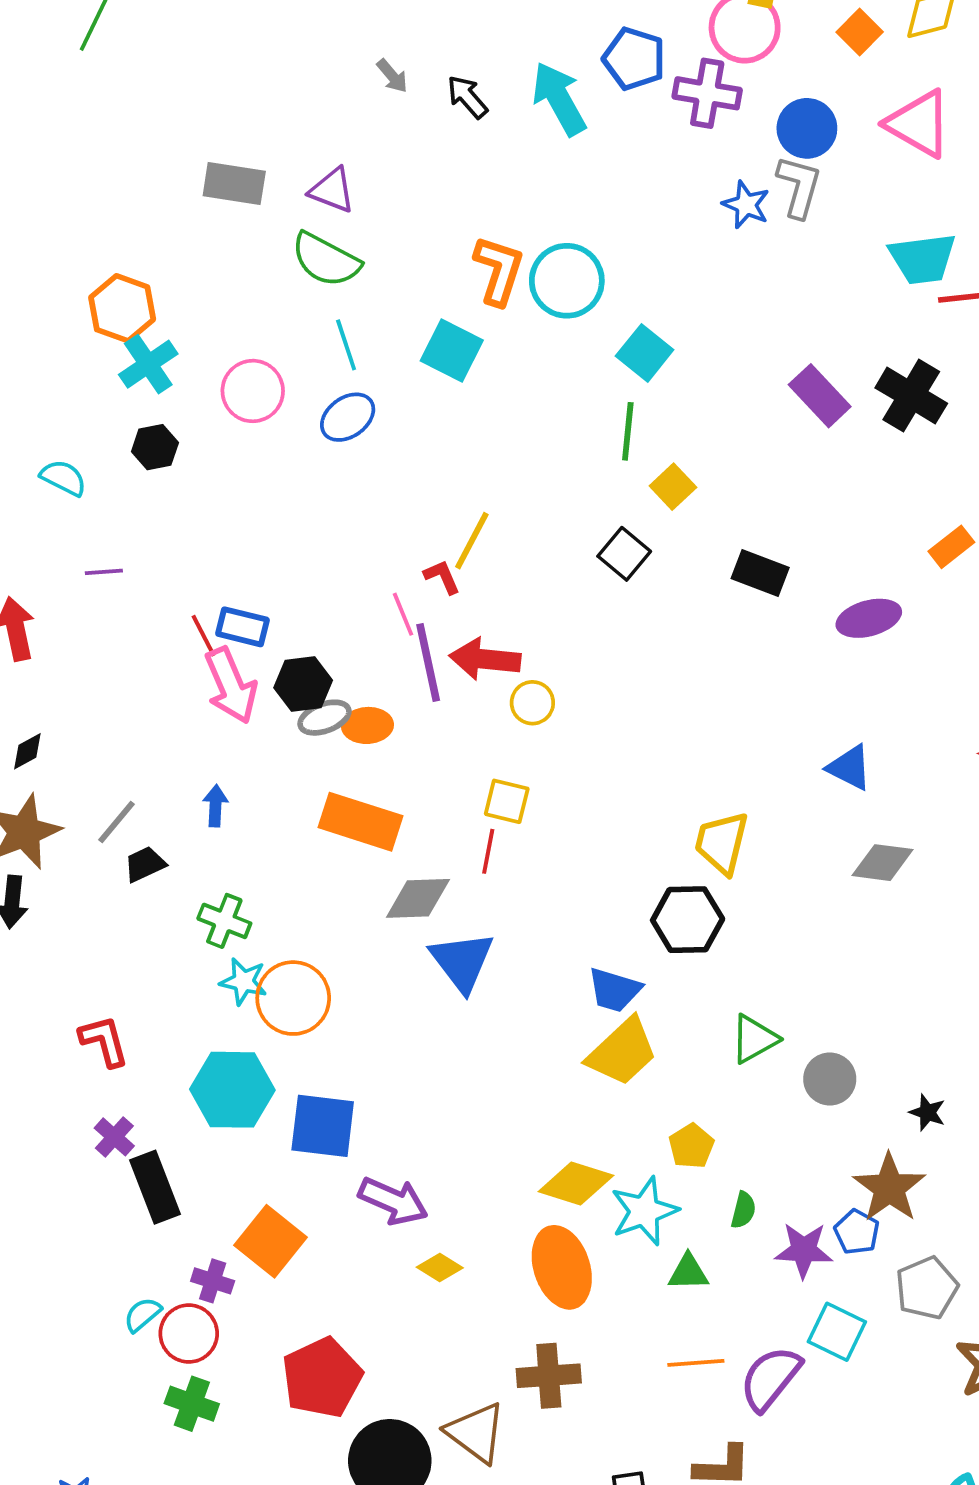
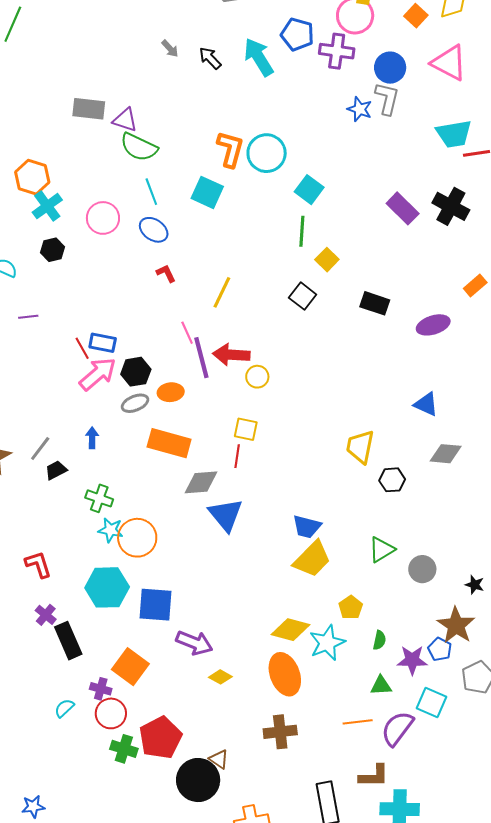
purple triangle: (332, 190) -> (125, 120), moved
blue ellipse: (348, 417) -> (154, 230), turned 72
red L-shape: (442, 577) -> (166, 273), moved
pink arrow: (231, 686) -> (98, 374), turned -105
gray ellipse: (324, 718) -> (135, 403), moved
black hexagon: (688, 920) -> (392, 480), moved, size x0.7
green triangle: (688, 1272) -> (381, 686), moved
red circle: (189, 1334) -> (111, 713), moved
green cross: (192, 1404) -> (124, 749), moved
brown triangle: (476, 1433) -> (219, 759), moved, size x0.6

